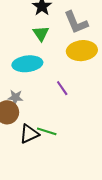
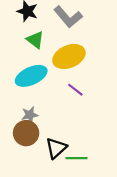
yellow ellipse: (82, 51) -> (69, 57), moved
green line: (47, 131) -> (77, 158), moved

